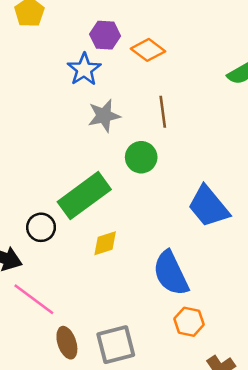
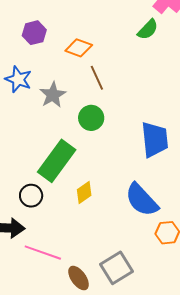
orange diamond: (148, 50) -> (79, 48), moved
blue star: (84, 69) -> (18, 79), moved
blue trapezoid: (209, 206) -> (155, 140), turned -129

